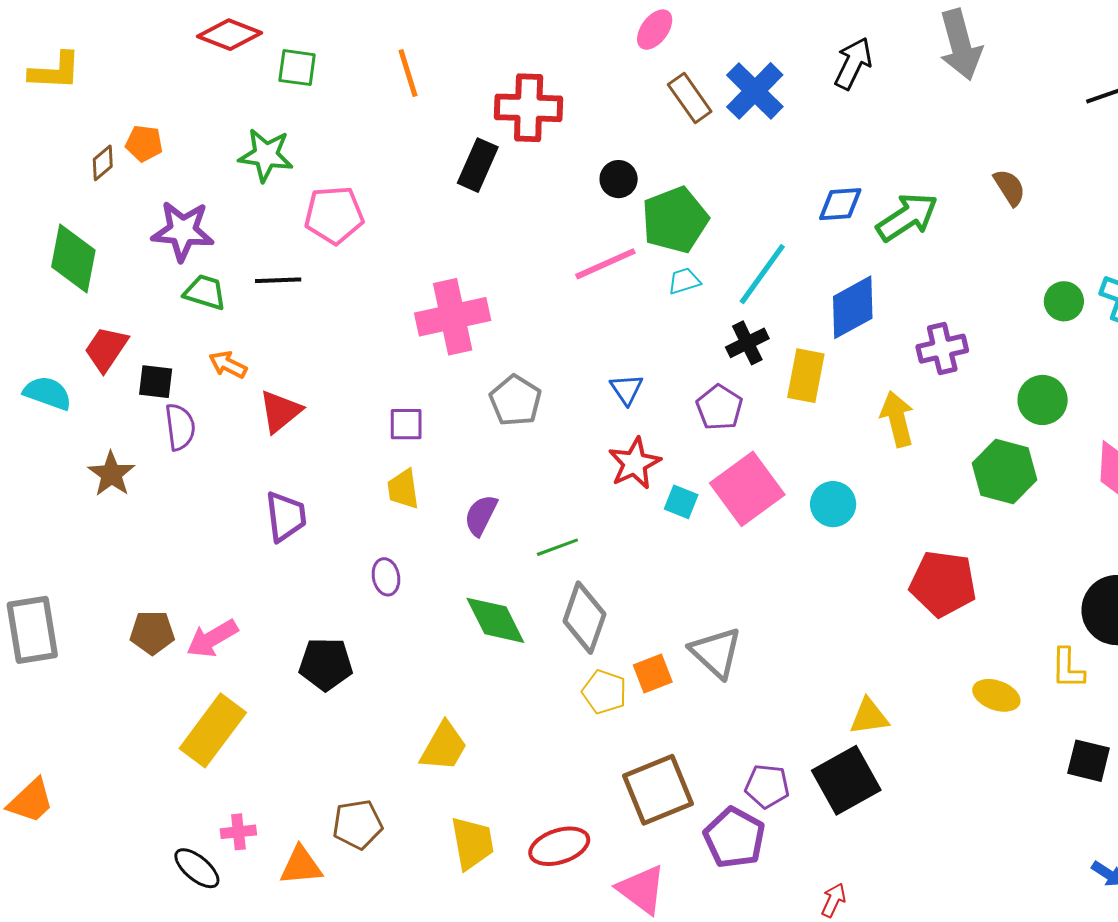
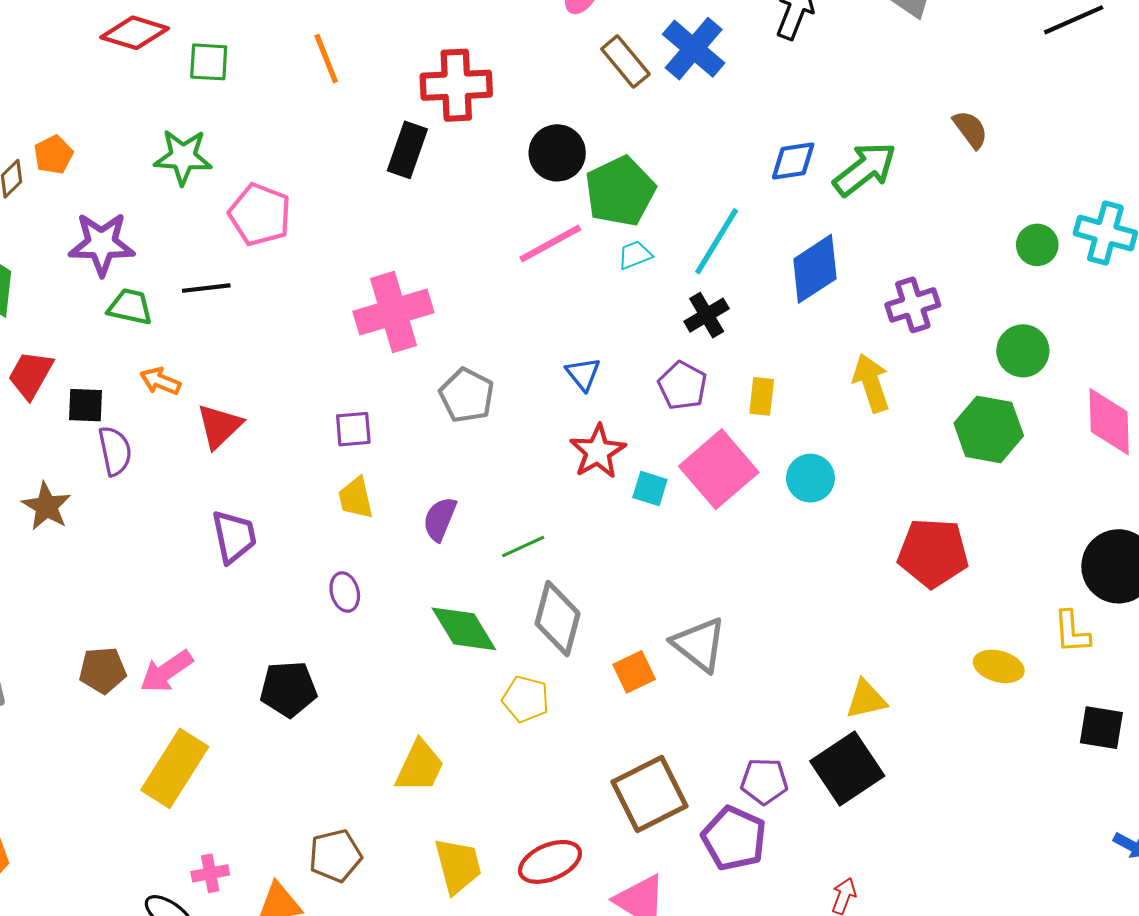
orange pentagon: (144, 143) -> (53, 155), turned -30
black circle: (619, 179) -> (557, 153), size x1.4
pink pentagon: (334, 215) -> (260, 215), turned 30
yellow rectangle: (806, 376) -> (762, 396), moved, size x0.7
yellow pentagon: (604, 692) -> (526, 699), moved

